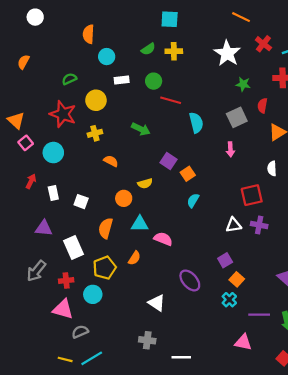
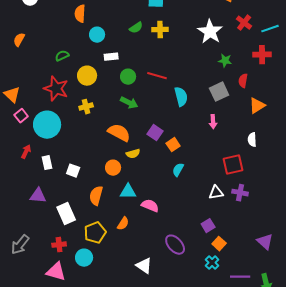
green circle: (154, 81) -> (128, 77), moved
cyan circle: (53, 153) -> (47, 125), size x1.4
orange semicircle: (111, 161) -> (119, 133), moved, size x1.6
gray arrow: (36, 271) -> (20, 245), moved

